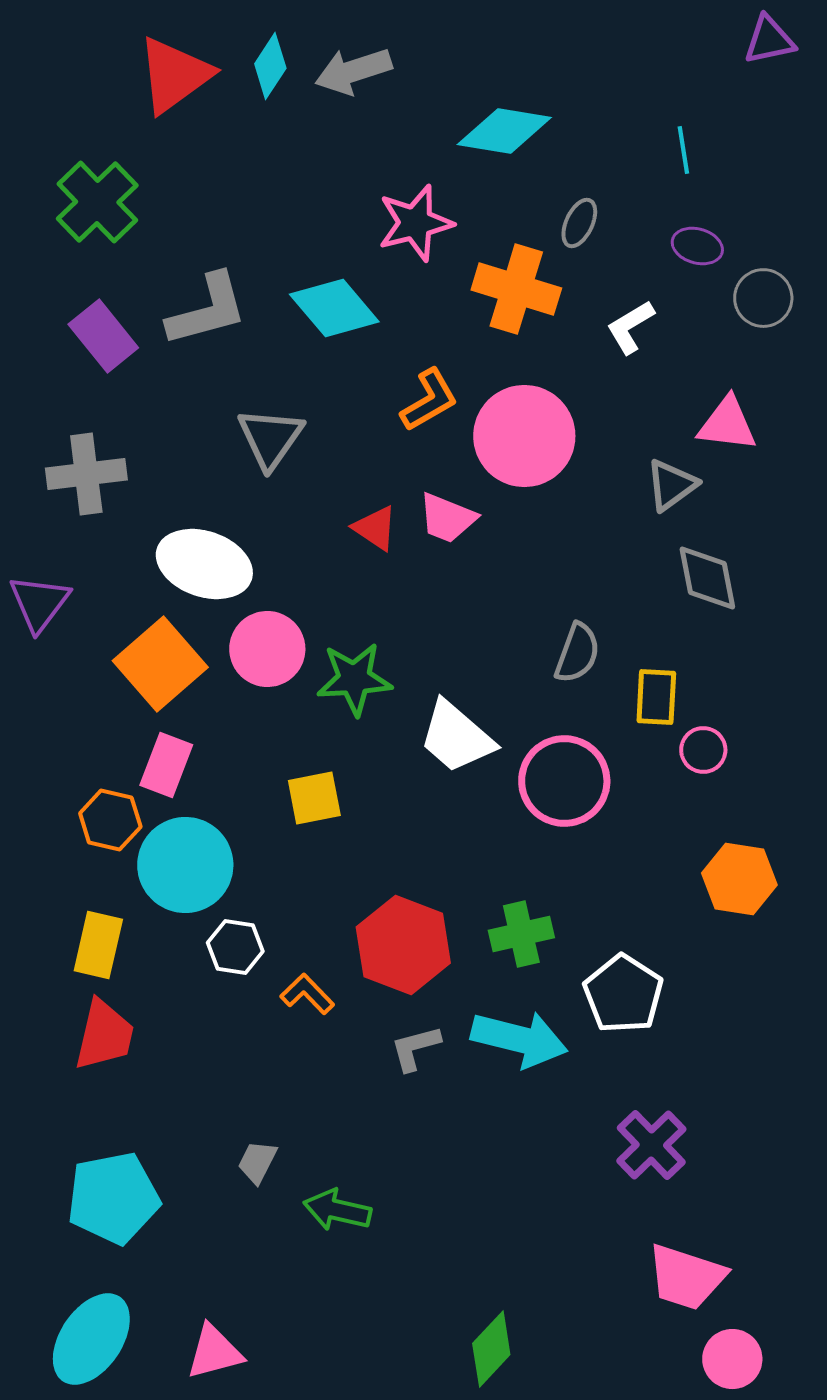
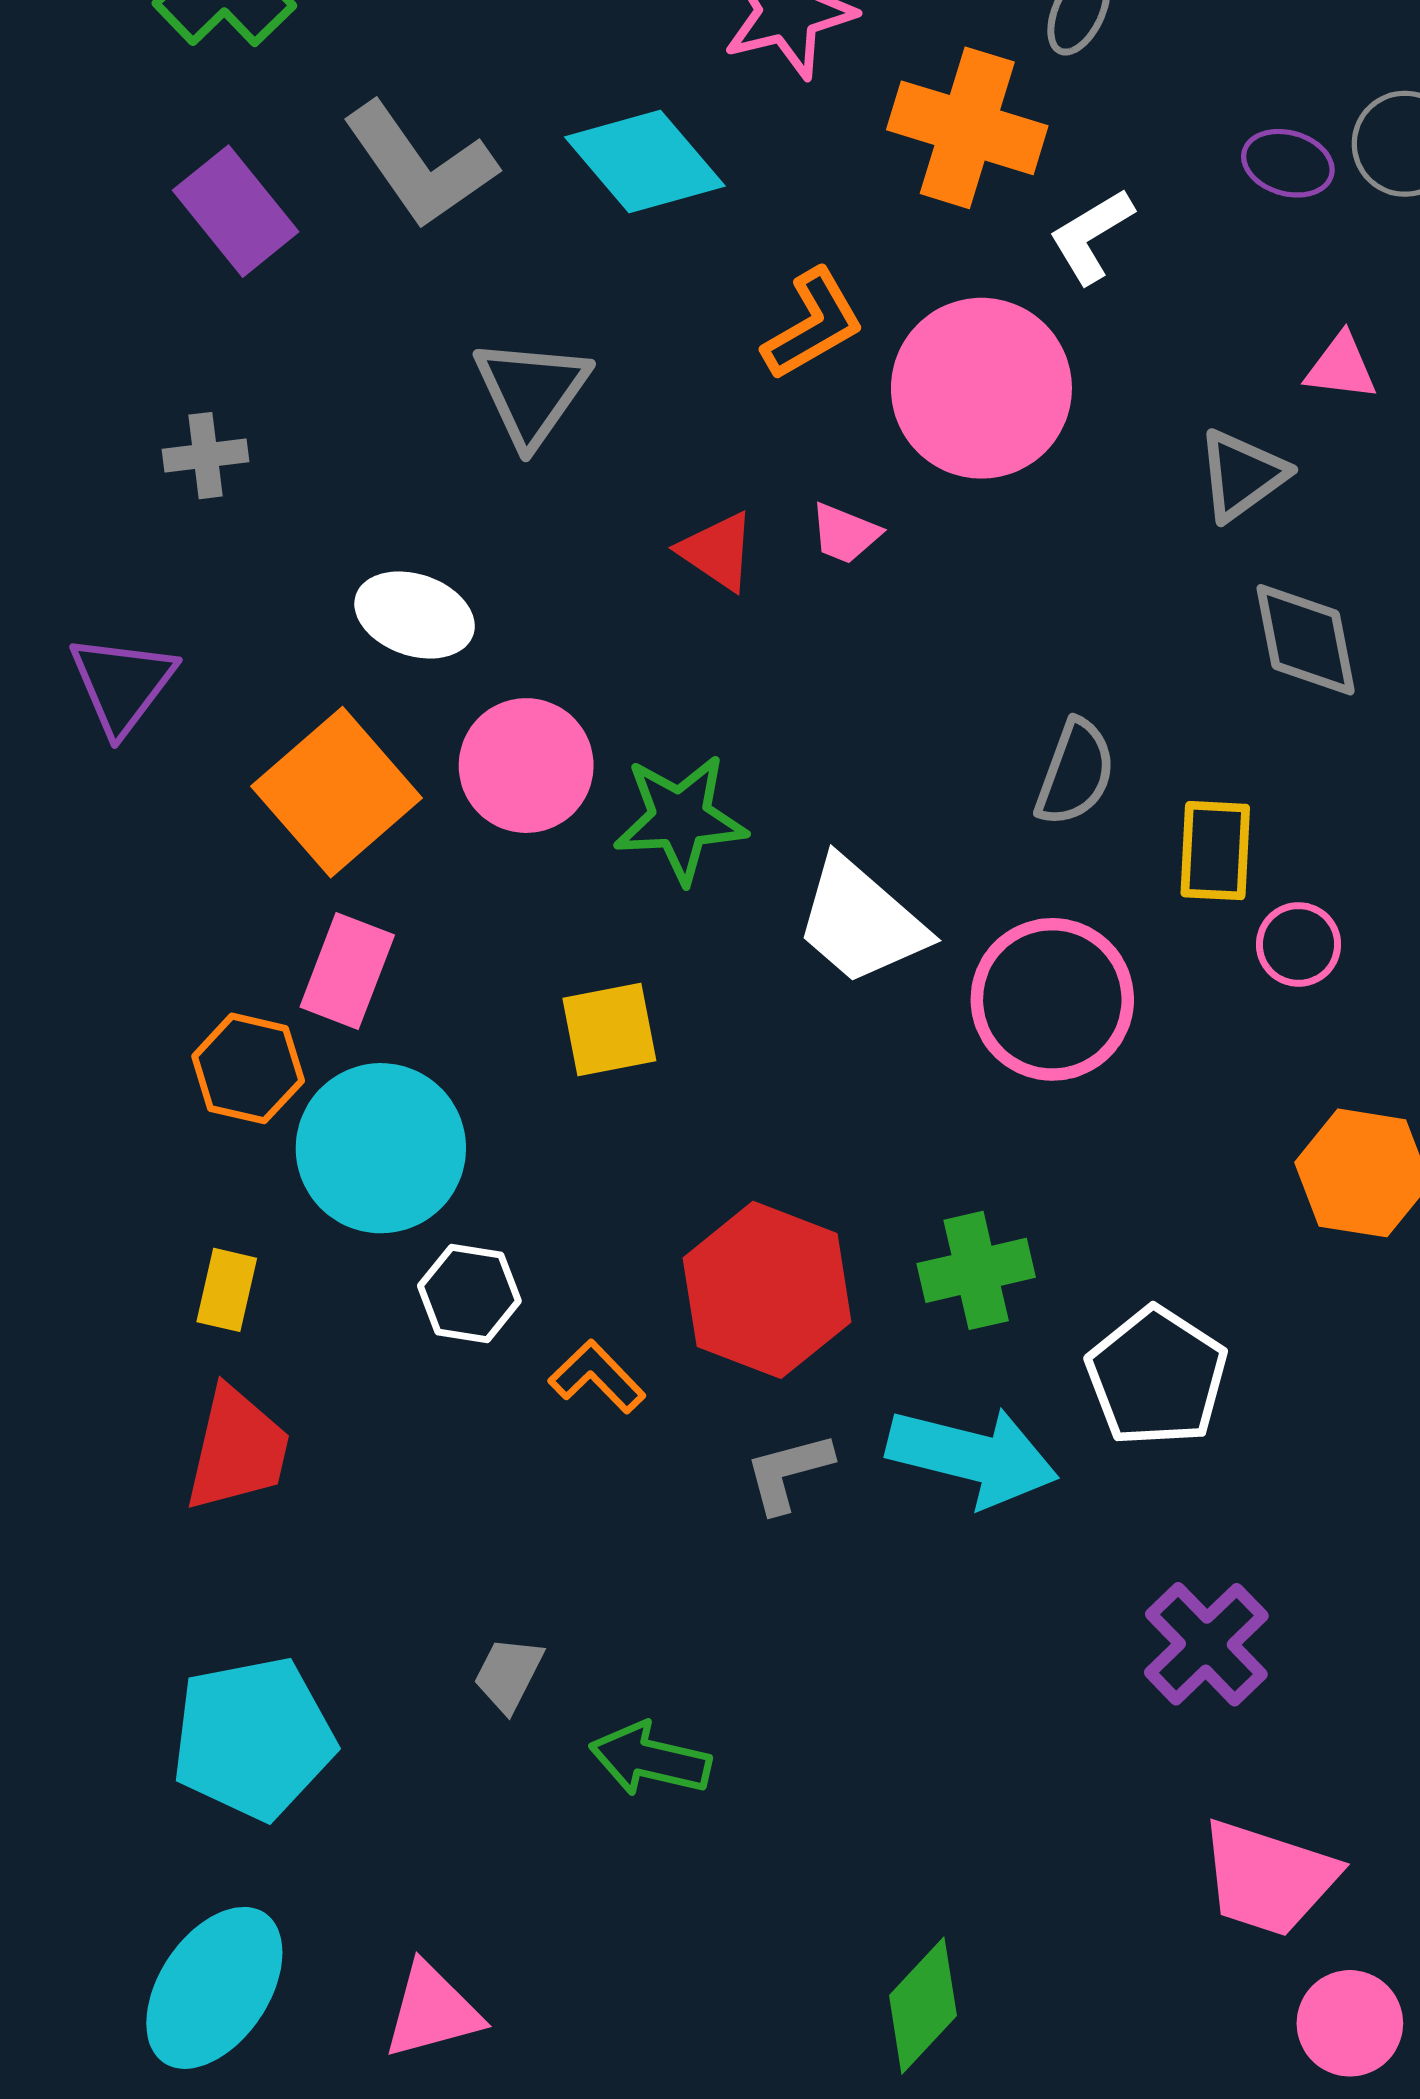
purple ellipse: (697, 246) -> (1288, 163), moved
gray L-shape: (207, 310) -> (420, 165), turned 70
white L-shape: (630, 327) -> (1091, 236), moved
pink triangle: (727, 424) -> (1341, 367), size x0.7
gray cross: (86, 474) -> (205, 456), size x0.6
pink trapezoid: (447, 518) -> (845, 533), size x0.7
white ellipse: (204, 564) -> (415, 615), size x0.7
yellow rectangle: (98, 945) -> (227, 1290), size x0.7

